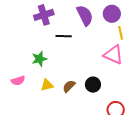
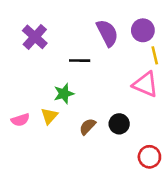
purple cross: (44, 15) -> (35, 37), moved, turned -30
green star: (39, 59) -> (64, 94), moved
yellow triangle: (47, 85) -> (49, 116), moved, turned -32

